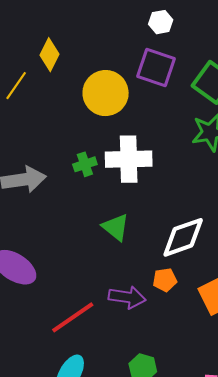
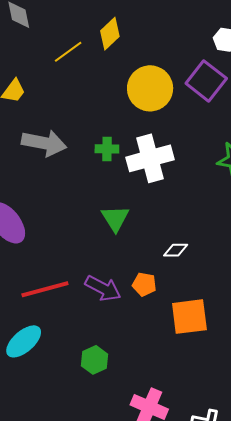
white cross: (129, 159) -> (150, 158), turned -33
white diamond: (183, 237) -> (176, 250), size x0.5

